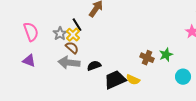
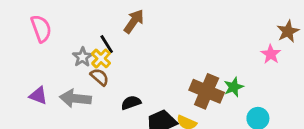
pink semicircle: (31, 32) -> (41, 29), moved
brown cross: (147, 58) -> (207, 91), size x1.6
gray arrow: (69, 63) -> (75, 98), moved

